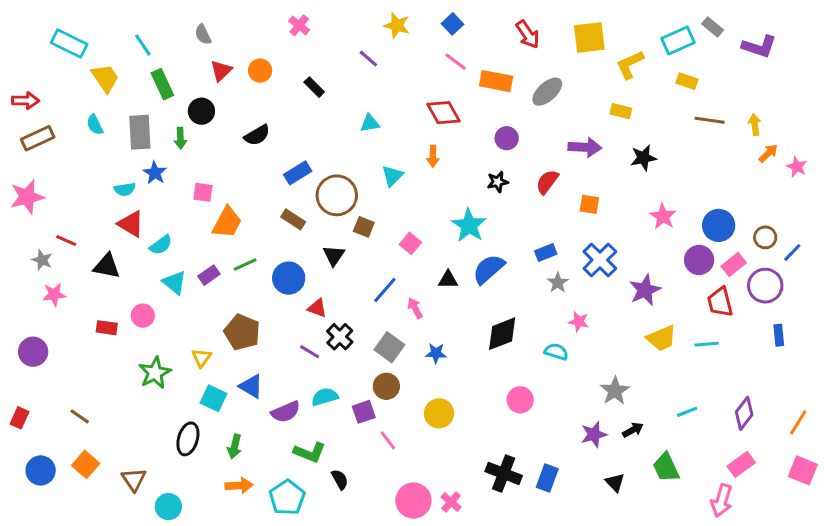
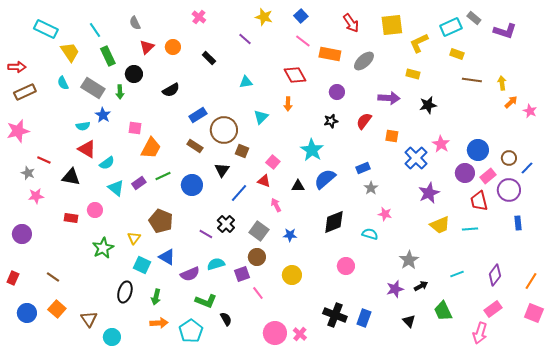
gray rectangle: (140, 132) -> (93, 88), turned -55
blue cross: (600, 260) -> (416, 158), moved
blue line: (385, 290) -> (239, 193), moved
red triangle: (317, 308) -> (264, 181), moved

